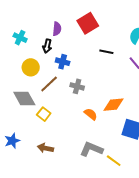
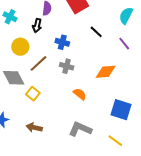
black line: (106, 52) -> (96, 32), turned 32
blue cross: (63, 62) -> (62, 42), moved
orange diamond: (113, 105) -> (106, 72), moved
yellow line: (114, 161) -> (115, 141), moved

